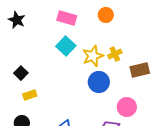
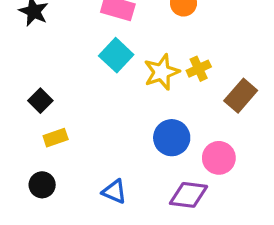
brown rectangle: (140, 70) -> (241, 96), turned -36
blue circle: (99, 82) -> (172, 138), moved

